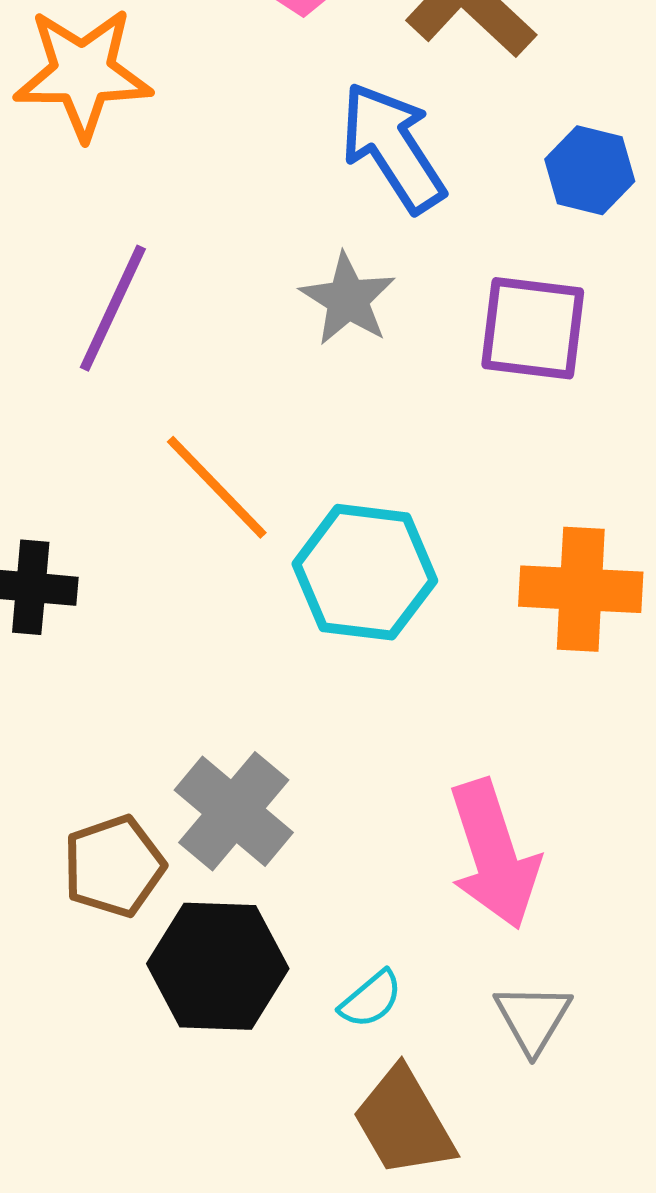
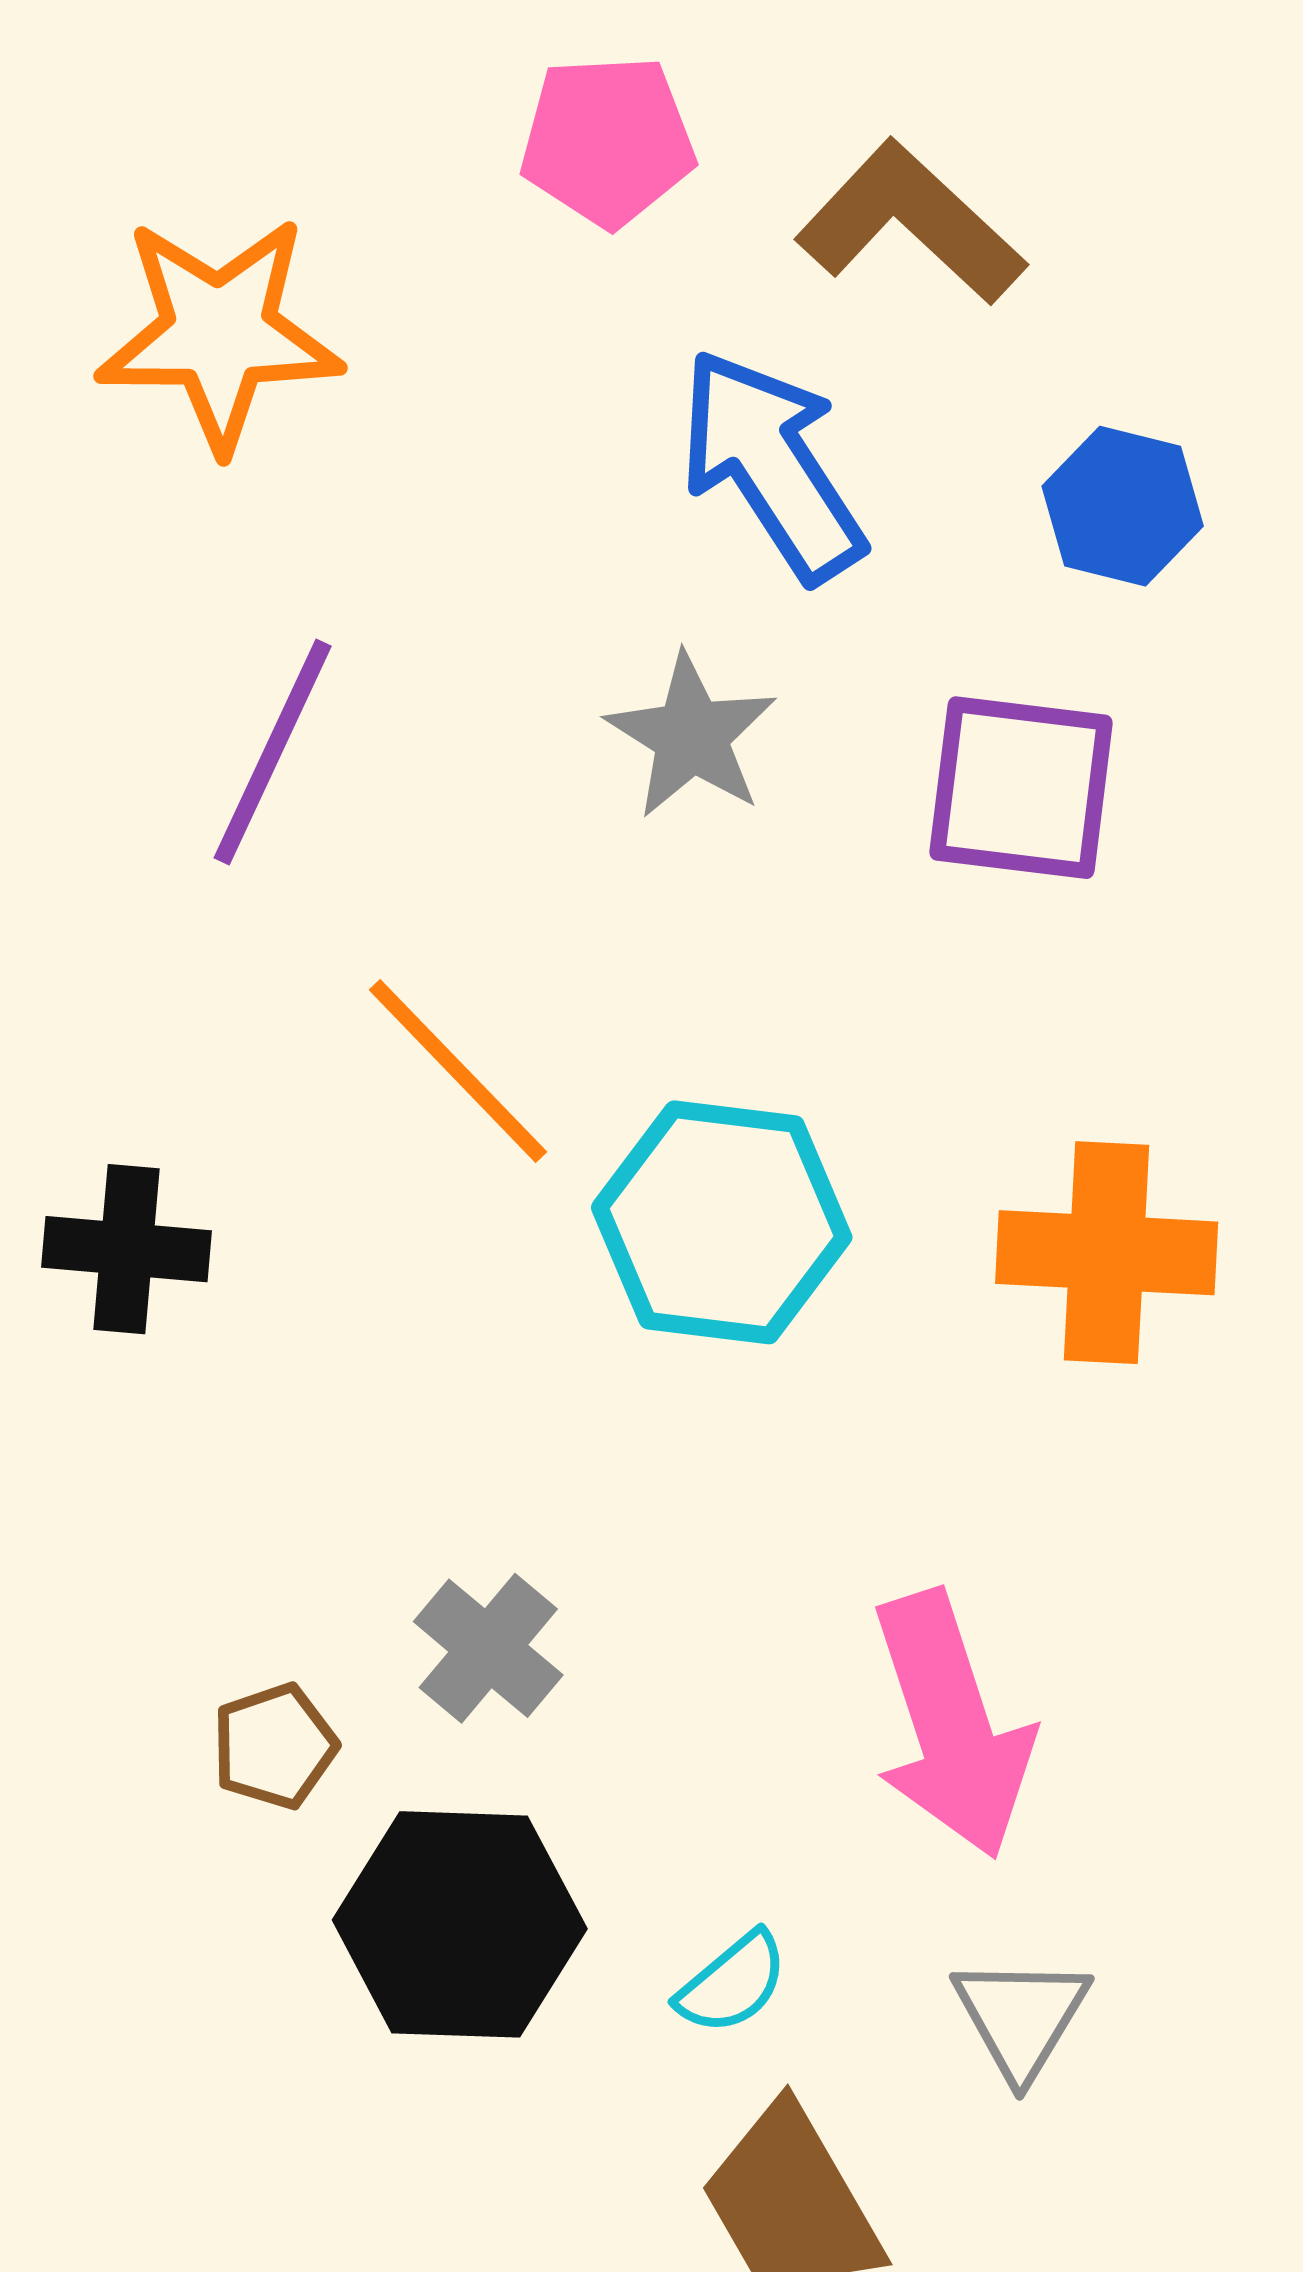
gray cross: (234, 811) -> (488, 1648), size x0.7
brown pentagon: (114, 866) -> (274, 1746), size x0.7

